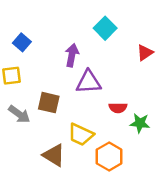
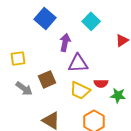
blue square: (22, 42) -> (45, 18), moved, size x1.5
brown square: (49, 103) -> (47, 79), turned -36
yellow trapezoid: (81, 135) -> (80, 90), moved

